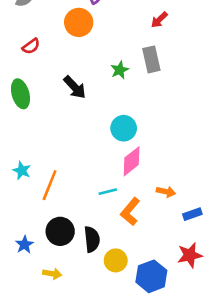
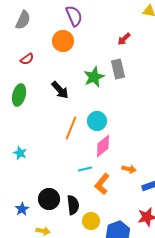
green star: (120, 70) -> (94, 77), size x1.5
green ellipse: (20, 94) -> (19, 95), turned 30
orange line: (50, 185) -> (71, 128), moved

